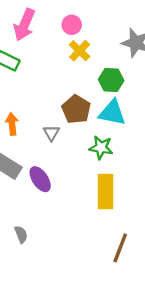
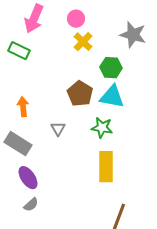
gray triangle: (51, 133) -> (58, 129), moved
purple ellipse: (40, 179) -> (28, 178), moved
gray semicircle: (21, 234) -> (31, 205), turned 70

